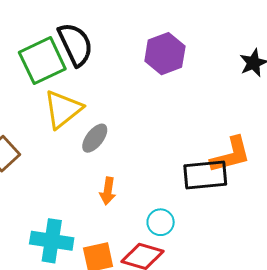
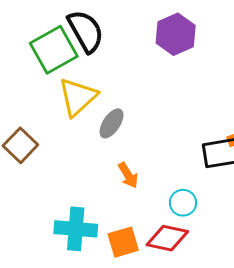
orange arrow: (108, 191) -> (128, 175), turned -36

